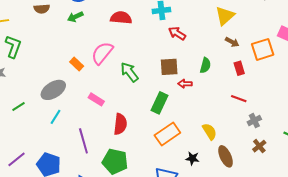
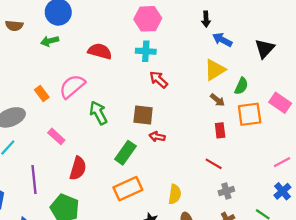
green semicircle: (205, 65) -> (241, 86), moved
yellow semicircle: (210, 132) -> (175, 194), turned 30

